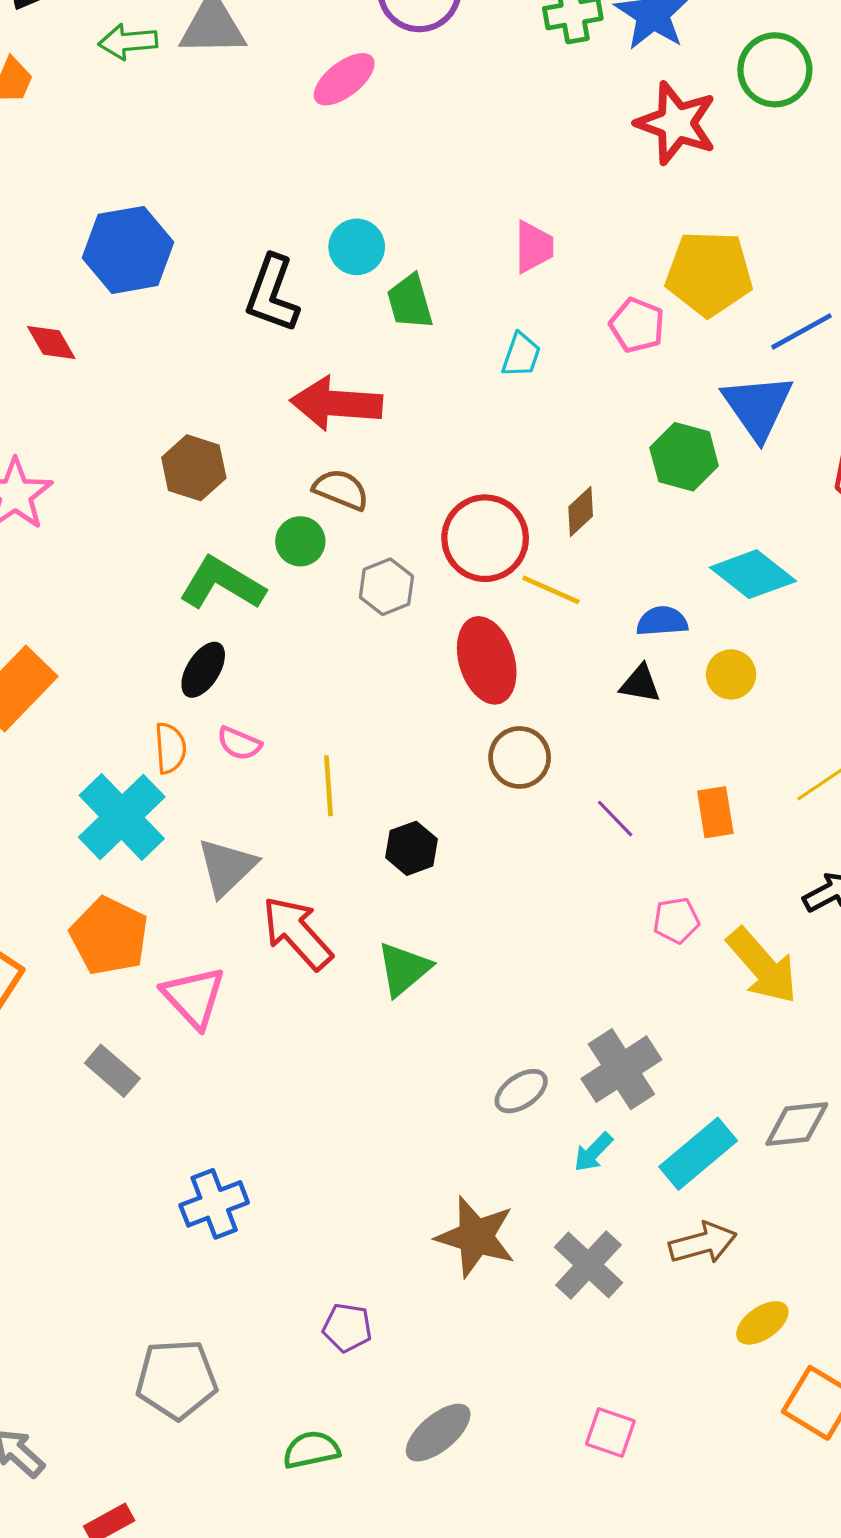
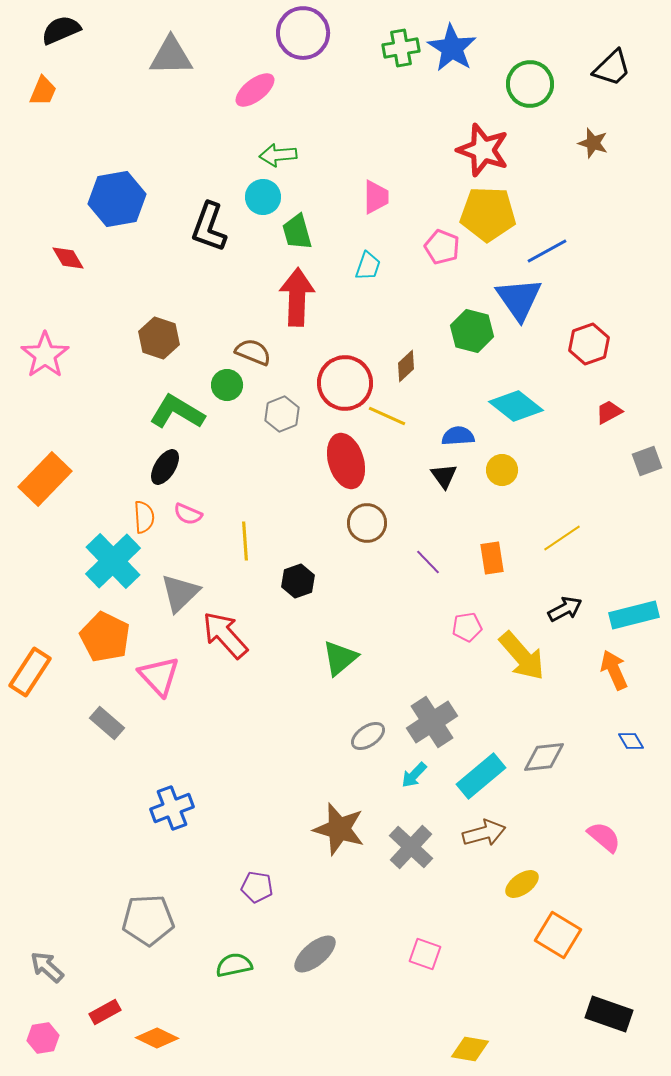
green arrow: (128, 42) -> (278, 155), moved
red star: (676, 123) -> (483, 150), moved
red arrow: (336, 403) -> (297, 297), moved, turned 88
black triangle: (640, 684) -> (444, 476), turned 44
green triangle: (404, 969) -> (340, 658), moved

